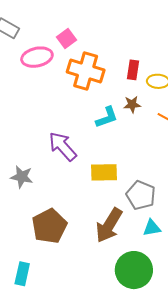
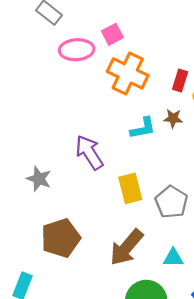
yellow rectangle: (104, 172) -> (130, 188), turned 68
gray pentagon: (141, 195) -> (171, 202), moved

